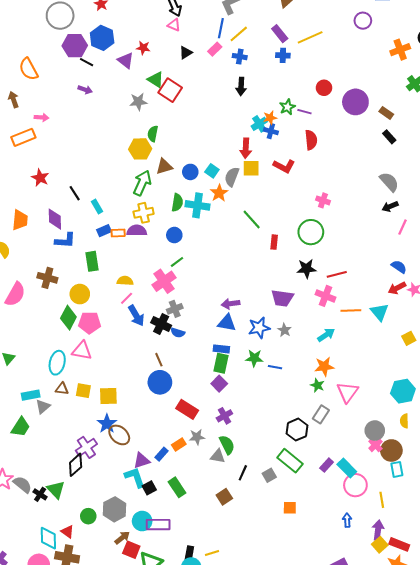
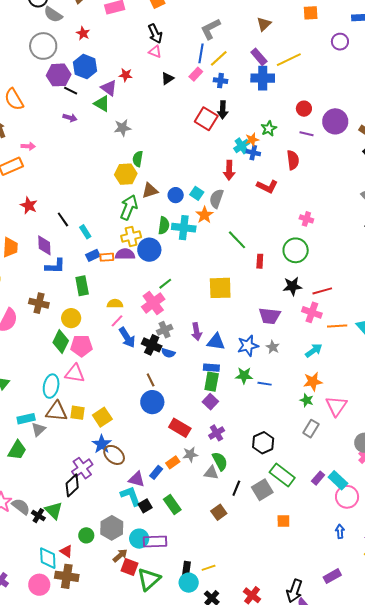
blue cross: (283, 55) -> (263, 78), size x1.6
green triangle: (156, 80) -> (102, 104), moved
red square: (170, 90) -> (206, 119), moved
purple line: (304, 112) -> (306, 134), moved
yellow square: (251, 168) -> (220, 288), moved, size x1.4
blue circle: (174, 235) -> (149, 250), moved, size x1.5
purple arrow: (231, 304) -> (197, 332), moved, turned -90
brown triangle: (62, 389) -> (57, 411), size x1.6
yellow square: (108, 396) -> (102, 417), turned -30
black hexagon: (297, 430) -> (263, 443), moved
purple triangle: (141, 461) -> (137, 479), turned 36
gray square: (269, 475) -> (262, 490), size x1.5

